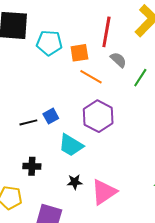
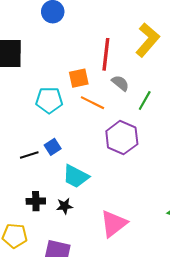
cyan pentagon: (49, 43) -> (49, 100), moved
purple hexagon: (98, 116) -> (122, 138), moved
black star: (75, 182) -> (65, 206), moved

